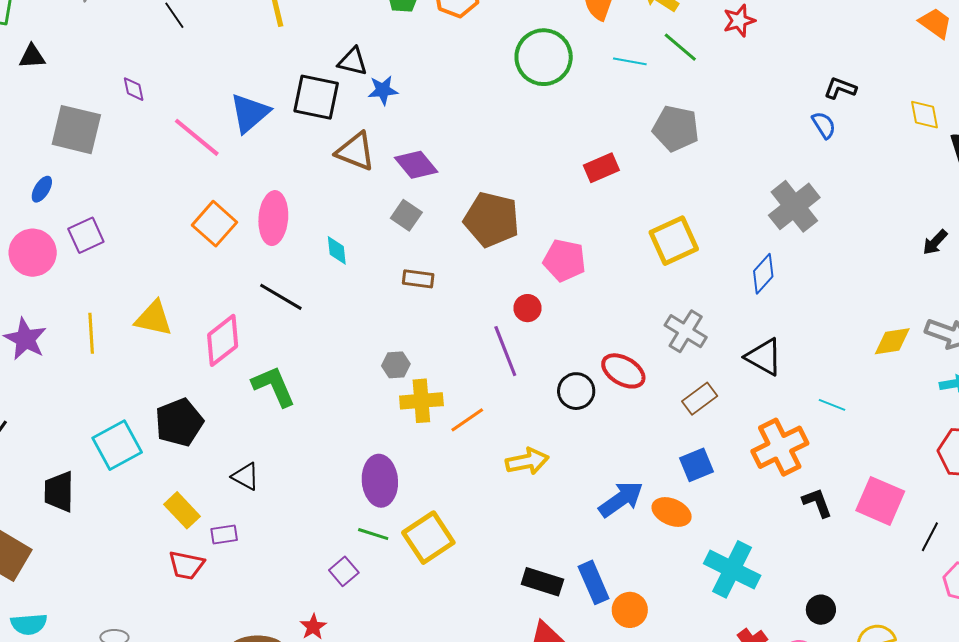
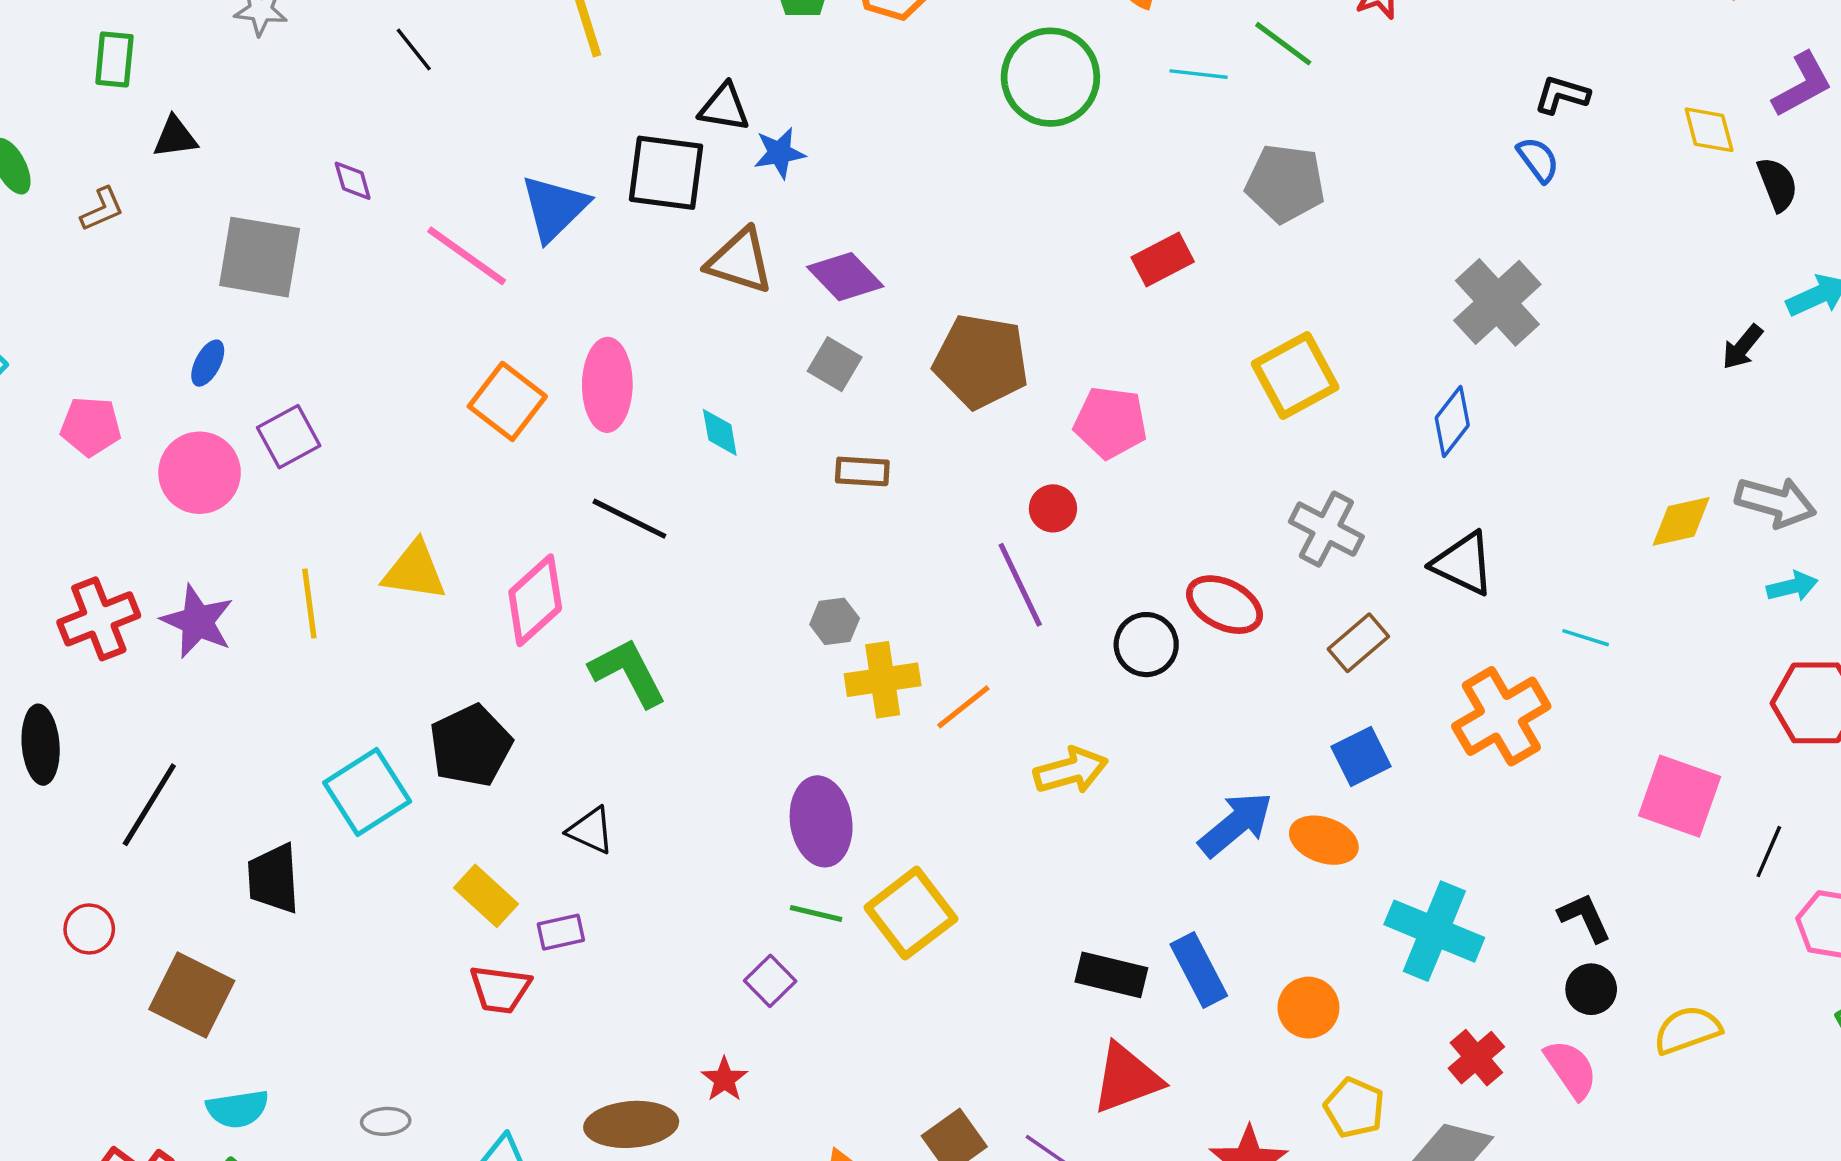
black L-shape: (817, 503) -> (1585, 917), moved
orange circle: (630, 610) -> (1308, 1008), moved

